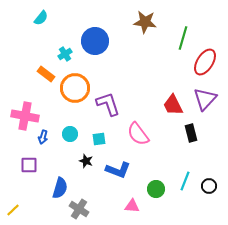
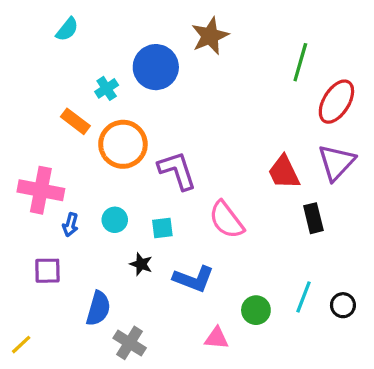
brown star: (145, 22) -> (210, 36), moved, turned -30

